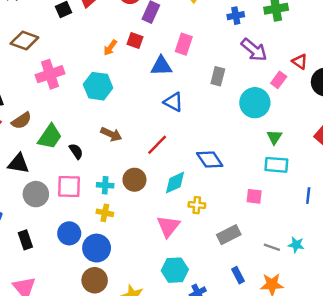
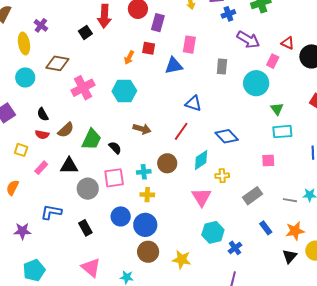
blue triangle: (173, 102) -> (193, 103), moved

